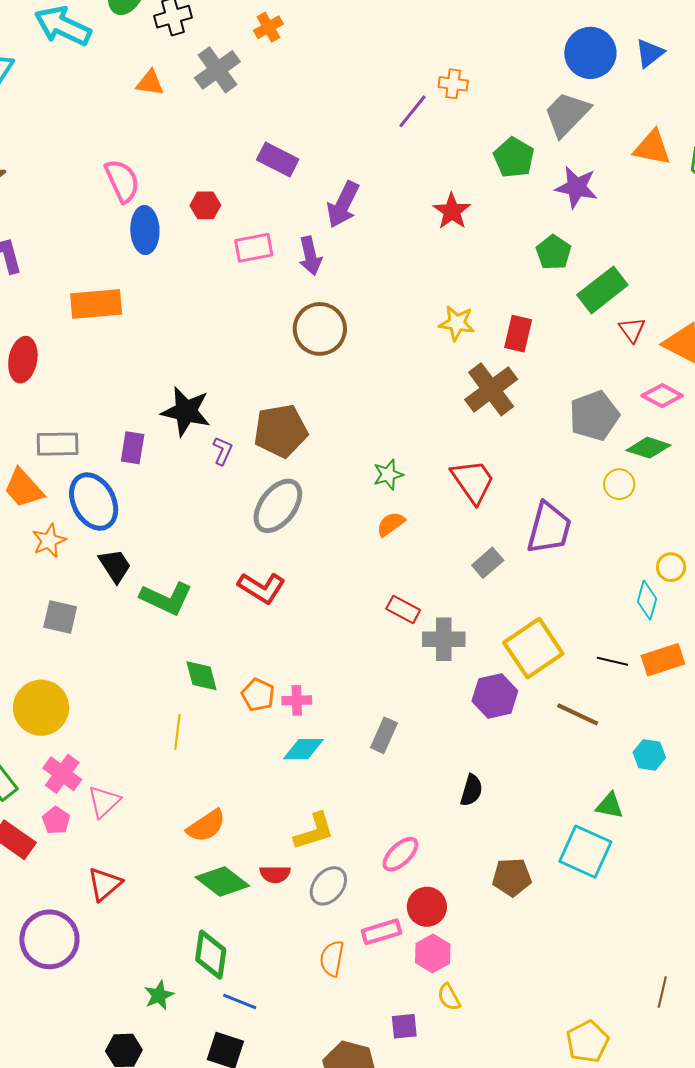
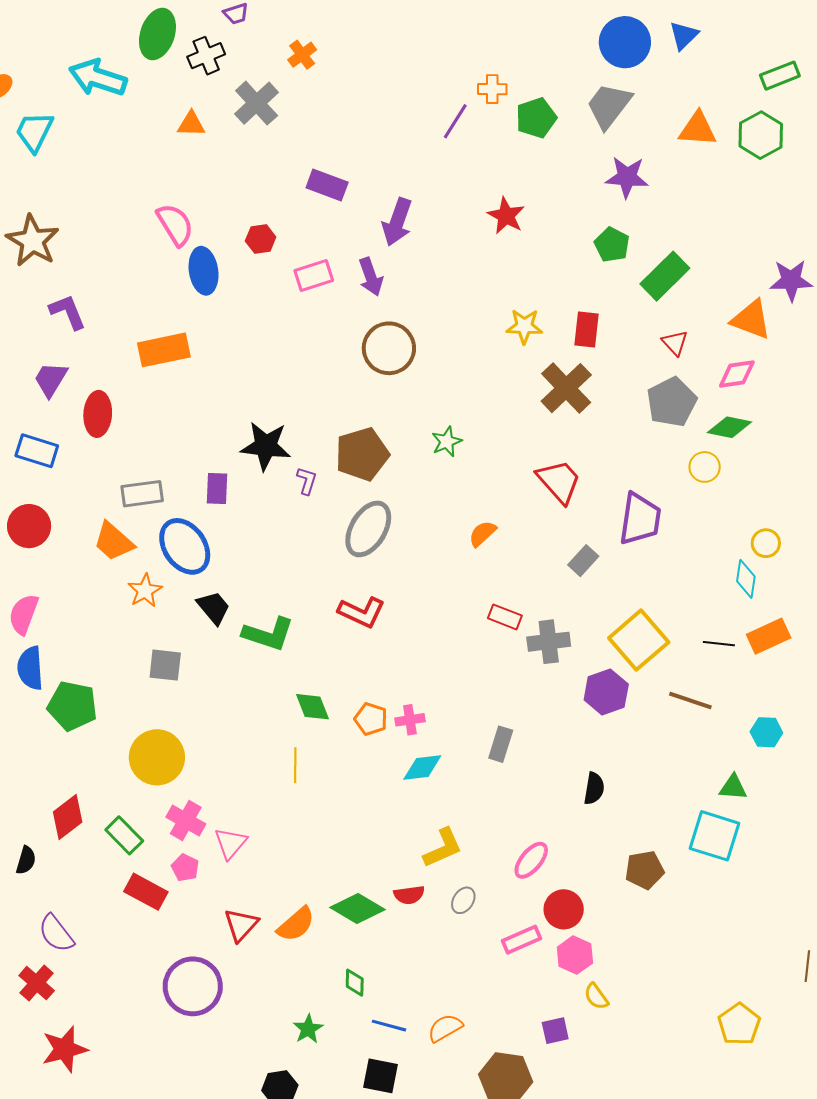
green pentagon: (514, 158) -> (536, 118), moved, turned 30
red triangle: (632, 330) -> (675, 343), moved
pink diamond: (662, 396) -> (737, 374), turned -30
green star: (388, 475) -> (447, 442), moved
orange semicircle: (206, 826) -> (296, 924), moved
gray ellipse: (328, 886) -> (463, 900), size x0.7
green diamond: (211, 955) -> (355, 983), size x0.6
orange semicircle: (332, 959) -> (445, 1028), moved, turned 57

